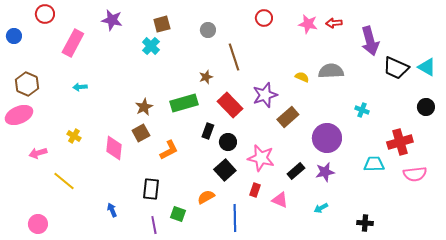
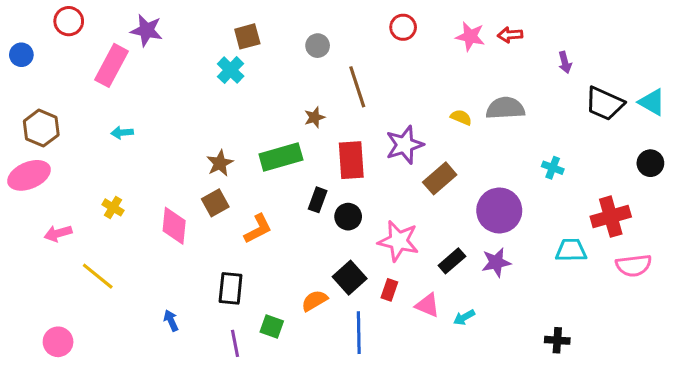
purple star: (112, 20) -> (147, 30), moved
purple arrow: (370, 41) -> (565, 62), size x0.5
red rectangle: (230, 105) -> (351, 160), turned 40
black square: (225, 170) -> (350, 278), moved
cyan arrow: (321, 208) -> (464, 317), moved

